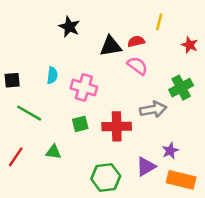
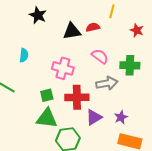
pink semicircle: (137, 66) -> (100, 56), moved
pink cross: (84, 88) -> (63, 68), moved
green cross: (181, 88) -> (130, 65), turned 30
green triangle: (53, 152) -> (47, 118), moved, size x1.6
purple triangle: (146, 167) -> (94, 117), moved

